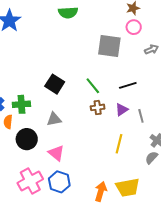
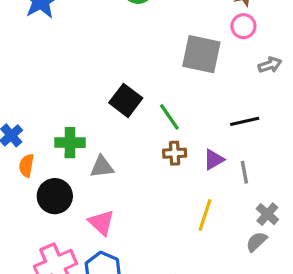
black square: (55, 84) -> (126, 100), moved
black line: (128, 85) -> (245, 121), moved
green cross: (21, 104) -> (70, 143), moved

